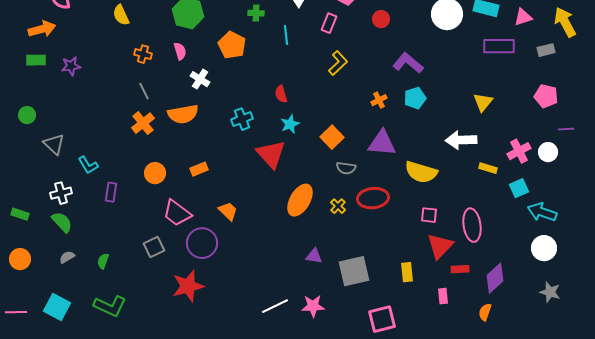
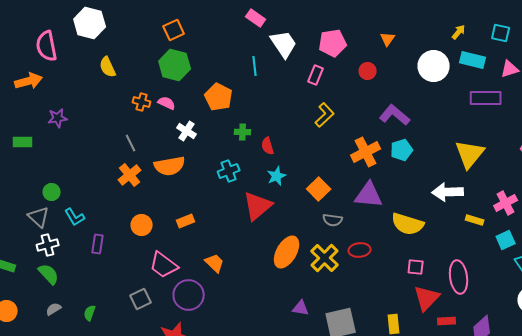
green cross: (256, 13) -> (243, 132), moved
cyan line: (286, 35) -> (255, 66), moved
pink semicircle: (180, 51) -> (167, 103), turned -48
orange cross: (143, 54) -> (142, 102), moved
green rectangle: (36, 60) -> (23, 142), moved
orange cross: (379, 100) -> (366, 152), size x1.8
yellow triangle: (483, 102) -> (470, 154), size x1.5
green circle: (27, 115) -> (52, 192), moved
gray triangle: (54, 144) -> (39, 217), moved
red triangle: (271, 154) -> (258, 206), turned 32
red ellipse: (373, 198) -> (360, 250), size x0.7
yellow cross: (338, 206) -> (325, 258), size x1.8

